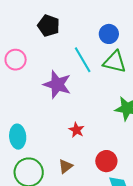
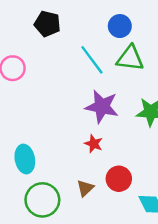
purple star: (57, 84) -> (102, 107), moved
red circle: (106, 161) -> (119, 179), moved

